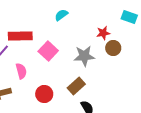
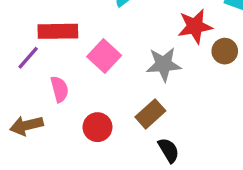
red star: (103, 33) -> (195, 26), size x1.5
brown circle: (113, 48) -> (225, 51), moved

